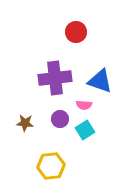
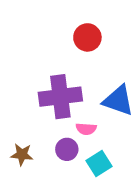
pink semicircle: (84, 105) -> (86, 129), moved

